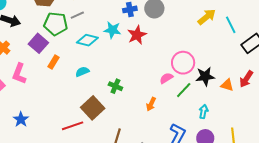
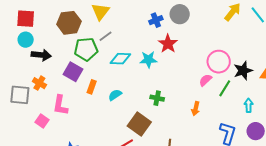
cyan star: (112, 30) -> (149, 60), moved
cyan semicircle: (82, 72) -> (115, 95), moved

